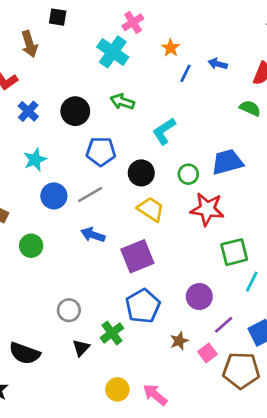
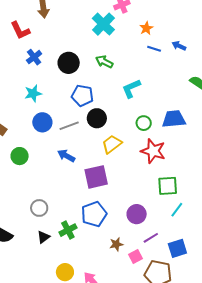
blue line: (185, 73) -> (154, 49), turned 72
black circle: (141, 173) -> (97, 118), moved
yellow trapezoid: (151, 209) -> (112, 144), turned -80

